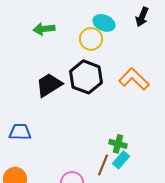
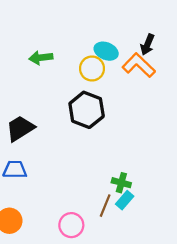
orange L-shape: (134, 79) -> (139, 65), moved
black trapezoid: (49, 85) -> (20, 128), moved

